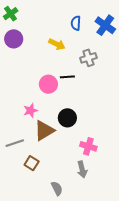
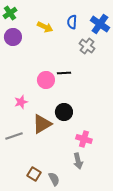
yellow arrow: (57, 44) -> (45, 27), moved
gray cross: (88, 58) -> (87, 46), moved, turned -35
pink star: (31, 111) -> (21, 102), moved
brown square: (32, 163) -> (34, 174), moved

